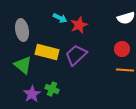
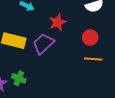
red star: (79, 25) -> (58, 22), moved

